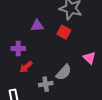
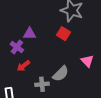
purple triangle: (37, 26) -> (29, 34), moved
purple cross: (18, 48) -> (17, 47), turned 32

